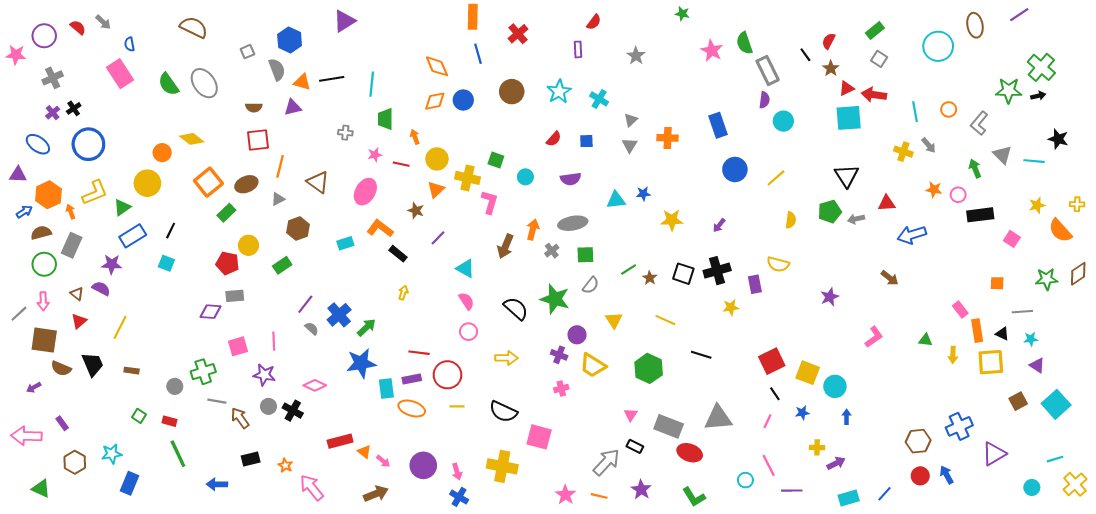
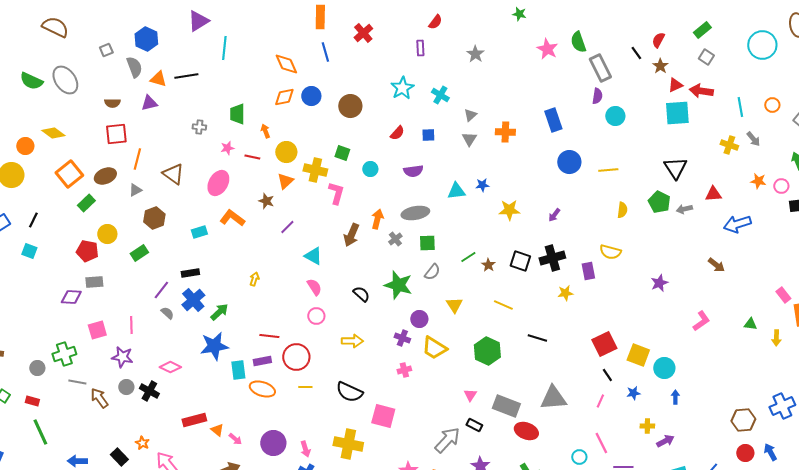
green semicircle: (168, 84) -> (31, 81), turned -30
cyan line: (372, 84) -> (224, 48), moved
brown circle: (512, 92) -> (350, 106), moved
yellow line: (776, 178) -> (608, 170), turned 36
green pentagon: (830, 212) -> (659, 202), turned -30
black rectangle: (398, 254) -> (190, 273), moved, turned -48
black semicircle: (516, 308) -> (361, 294), size x0.7
black rectangle: (251, 459) -> (119, 457), moved, turned 60

